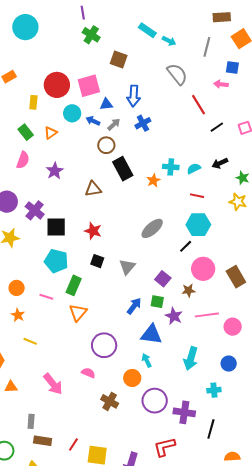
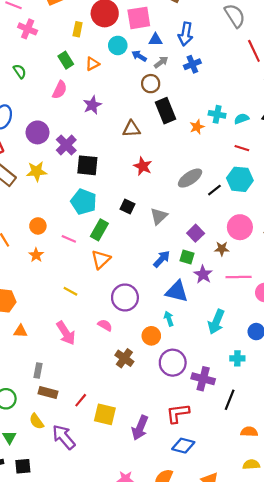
red star: (93, 231) -> (143, 166), moved
black line: (186, 246) -> (214, 190), moved
yellow line: (30, 341) -> (70, 291), moved

